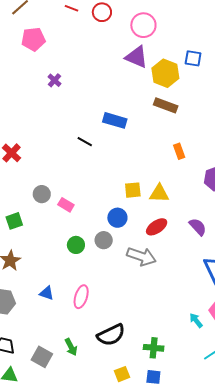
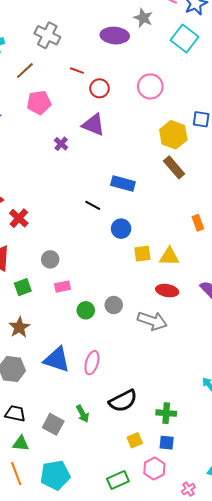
red circle: (102, 12) -> (99, 88), moved
purple triangle: (137, 57) -> (94, 125), moved
brown rectangle: (166, 105) -> (174, 167), turned 30
orange rectangle: (179, 151) -> (198, 223), moved
pink rectangle: (66, 205) -> (63, 287), moved, turned -42
blue circle: (117, 218) -> (121, 229), moved
red ellipse: (157, 227) -> (167, 291), turned 45
blue triangle: (47, 293) -> (57, 360), size x1.8

